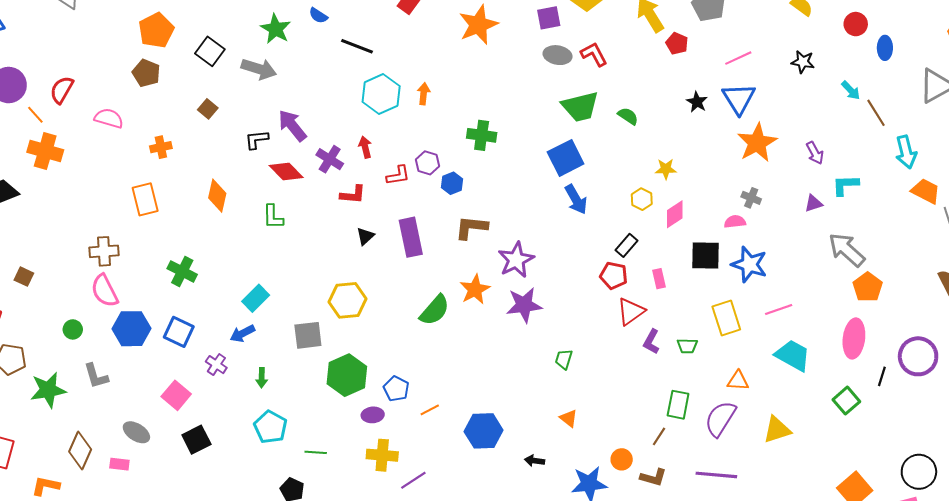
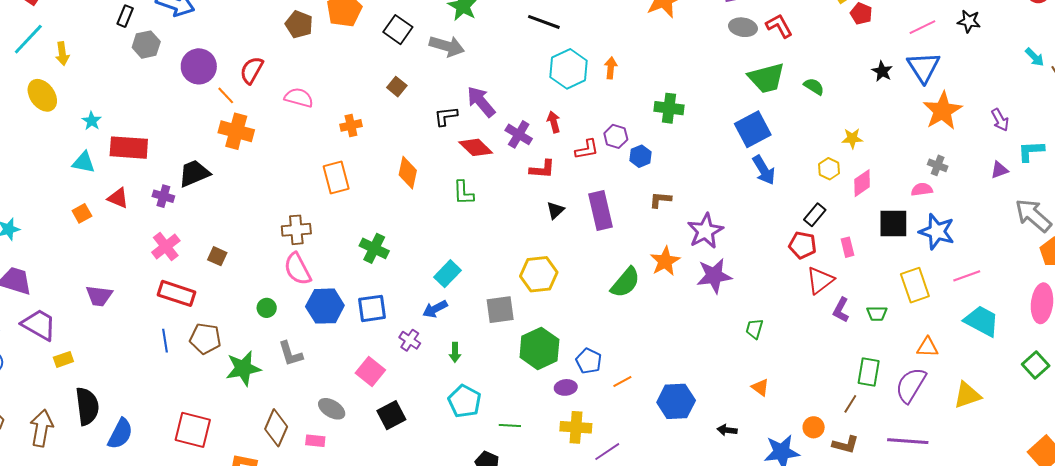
black star: (803, 62) -> (969, 21), moved
brown pentagon: (146, 73) -> (299, 24), moved
brown L-shape: (471, 227) -> (660, 200), size x0.7
blue square: (179, 332) -> (372, 308), turned -32

